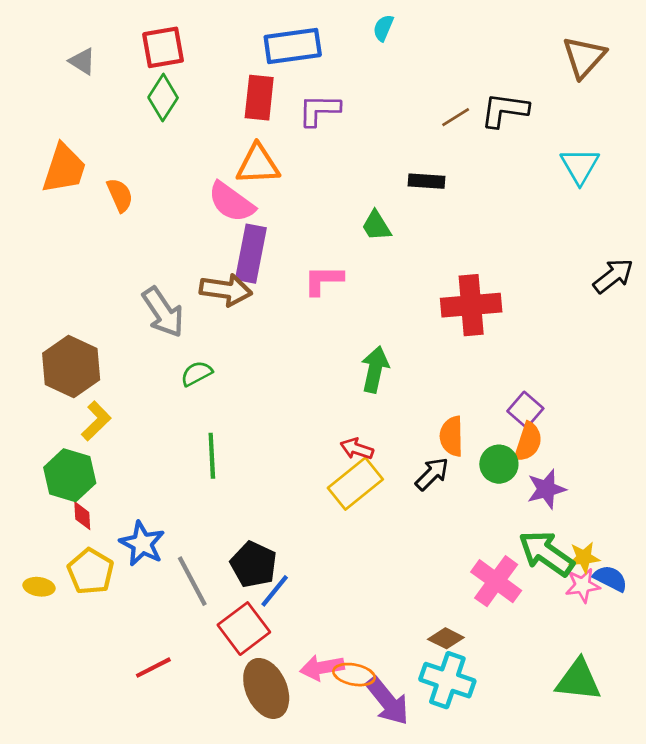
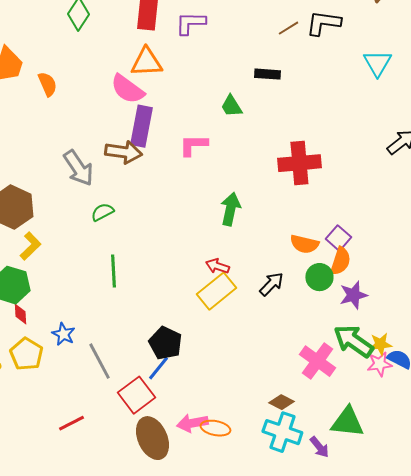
orange semicircle: (452, 436) -> (304, 244), moved, turned -76
blue star: (142, 544) -> (63, 334), size x0.7
black pentagon: (254, 564) -> (165, 343), moved
green triangle: (578, 680) -> (347, 422), moved
purple arrow: (387, 701) -> (319, 447), moved, size x0.6

